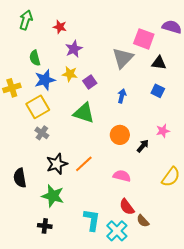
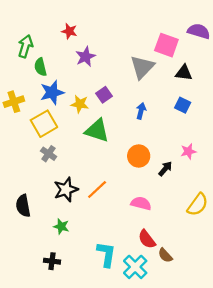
green arrow: (26, 20) -> (25, 46), moved
yellow star: (70, 74) -> (80, 104), moved
green star: (53, 196) -> (61, 226), size x0.6

